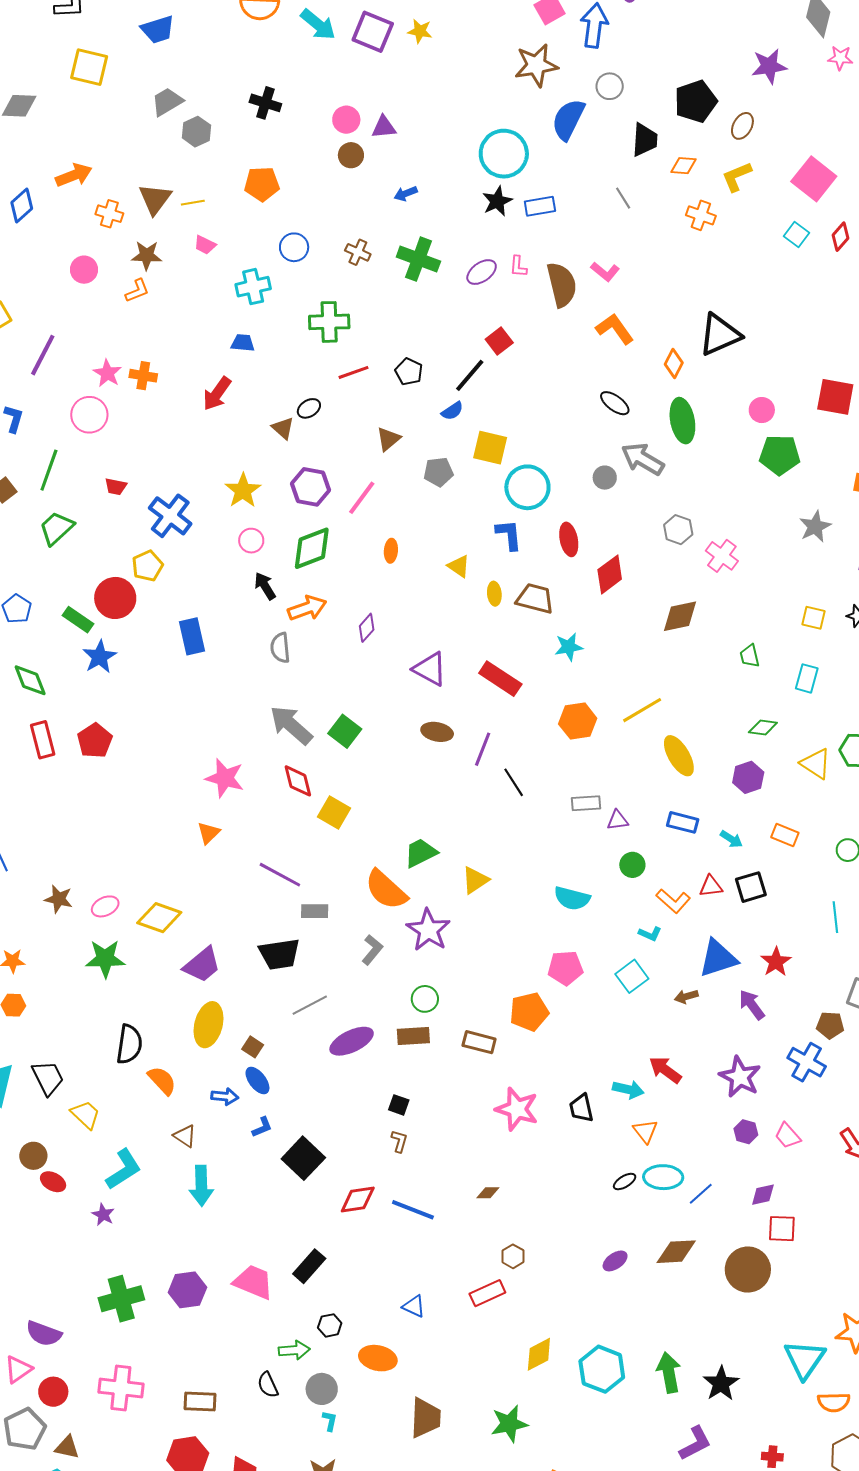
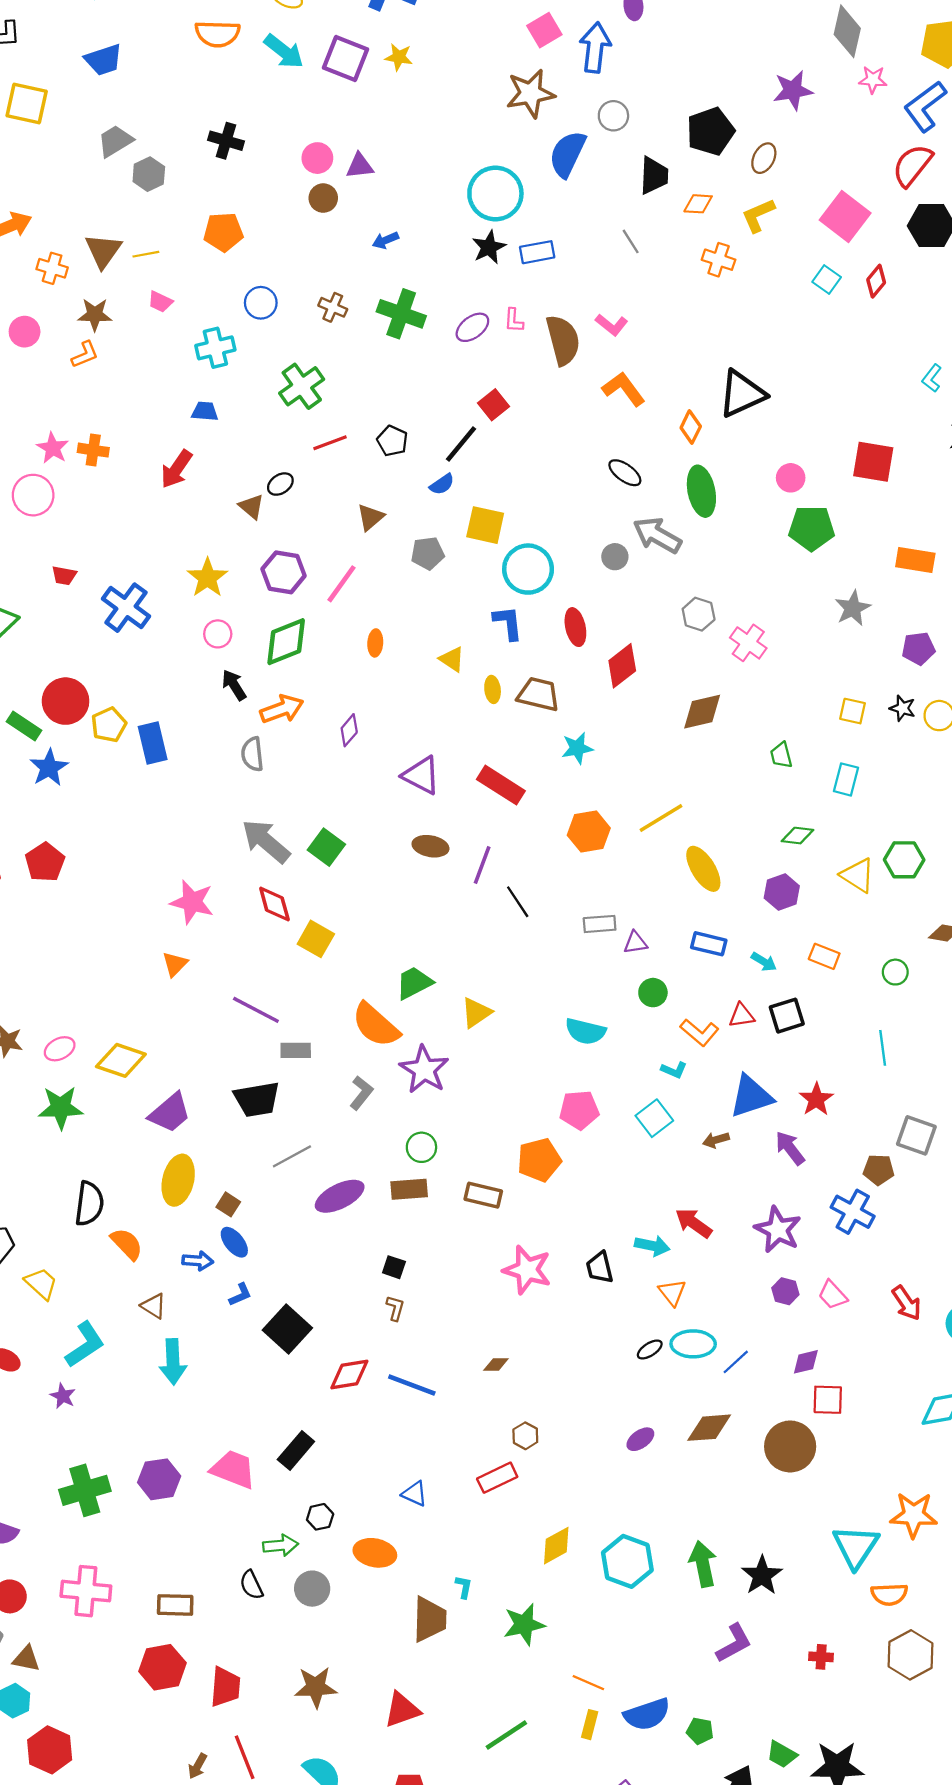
green cross: (329, 322) -> (302, 386), turned -33
yellow pentagon: (147, 566) -> (109, 725), moved
cyan L-shape: (330, 1421) -> (464, 1587), moved

